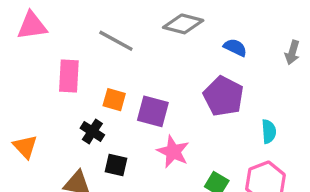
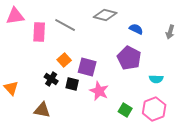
pink rectangle: (69, 76) -> (39, 32), moved
orange square: (114, 100) -> (64, 60), turned 32
cyan semicircle: (269, 131) -> (156, 79), turned 96
black square: (116, 165) -> (72, 84), moved

